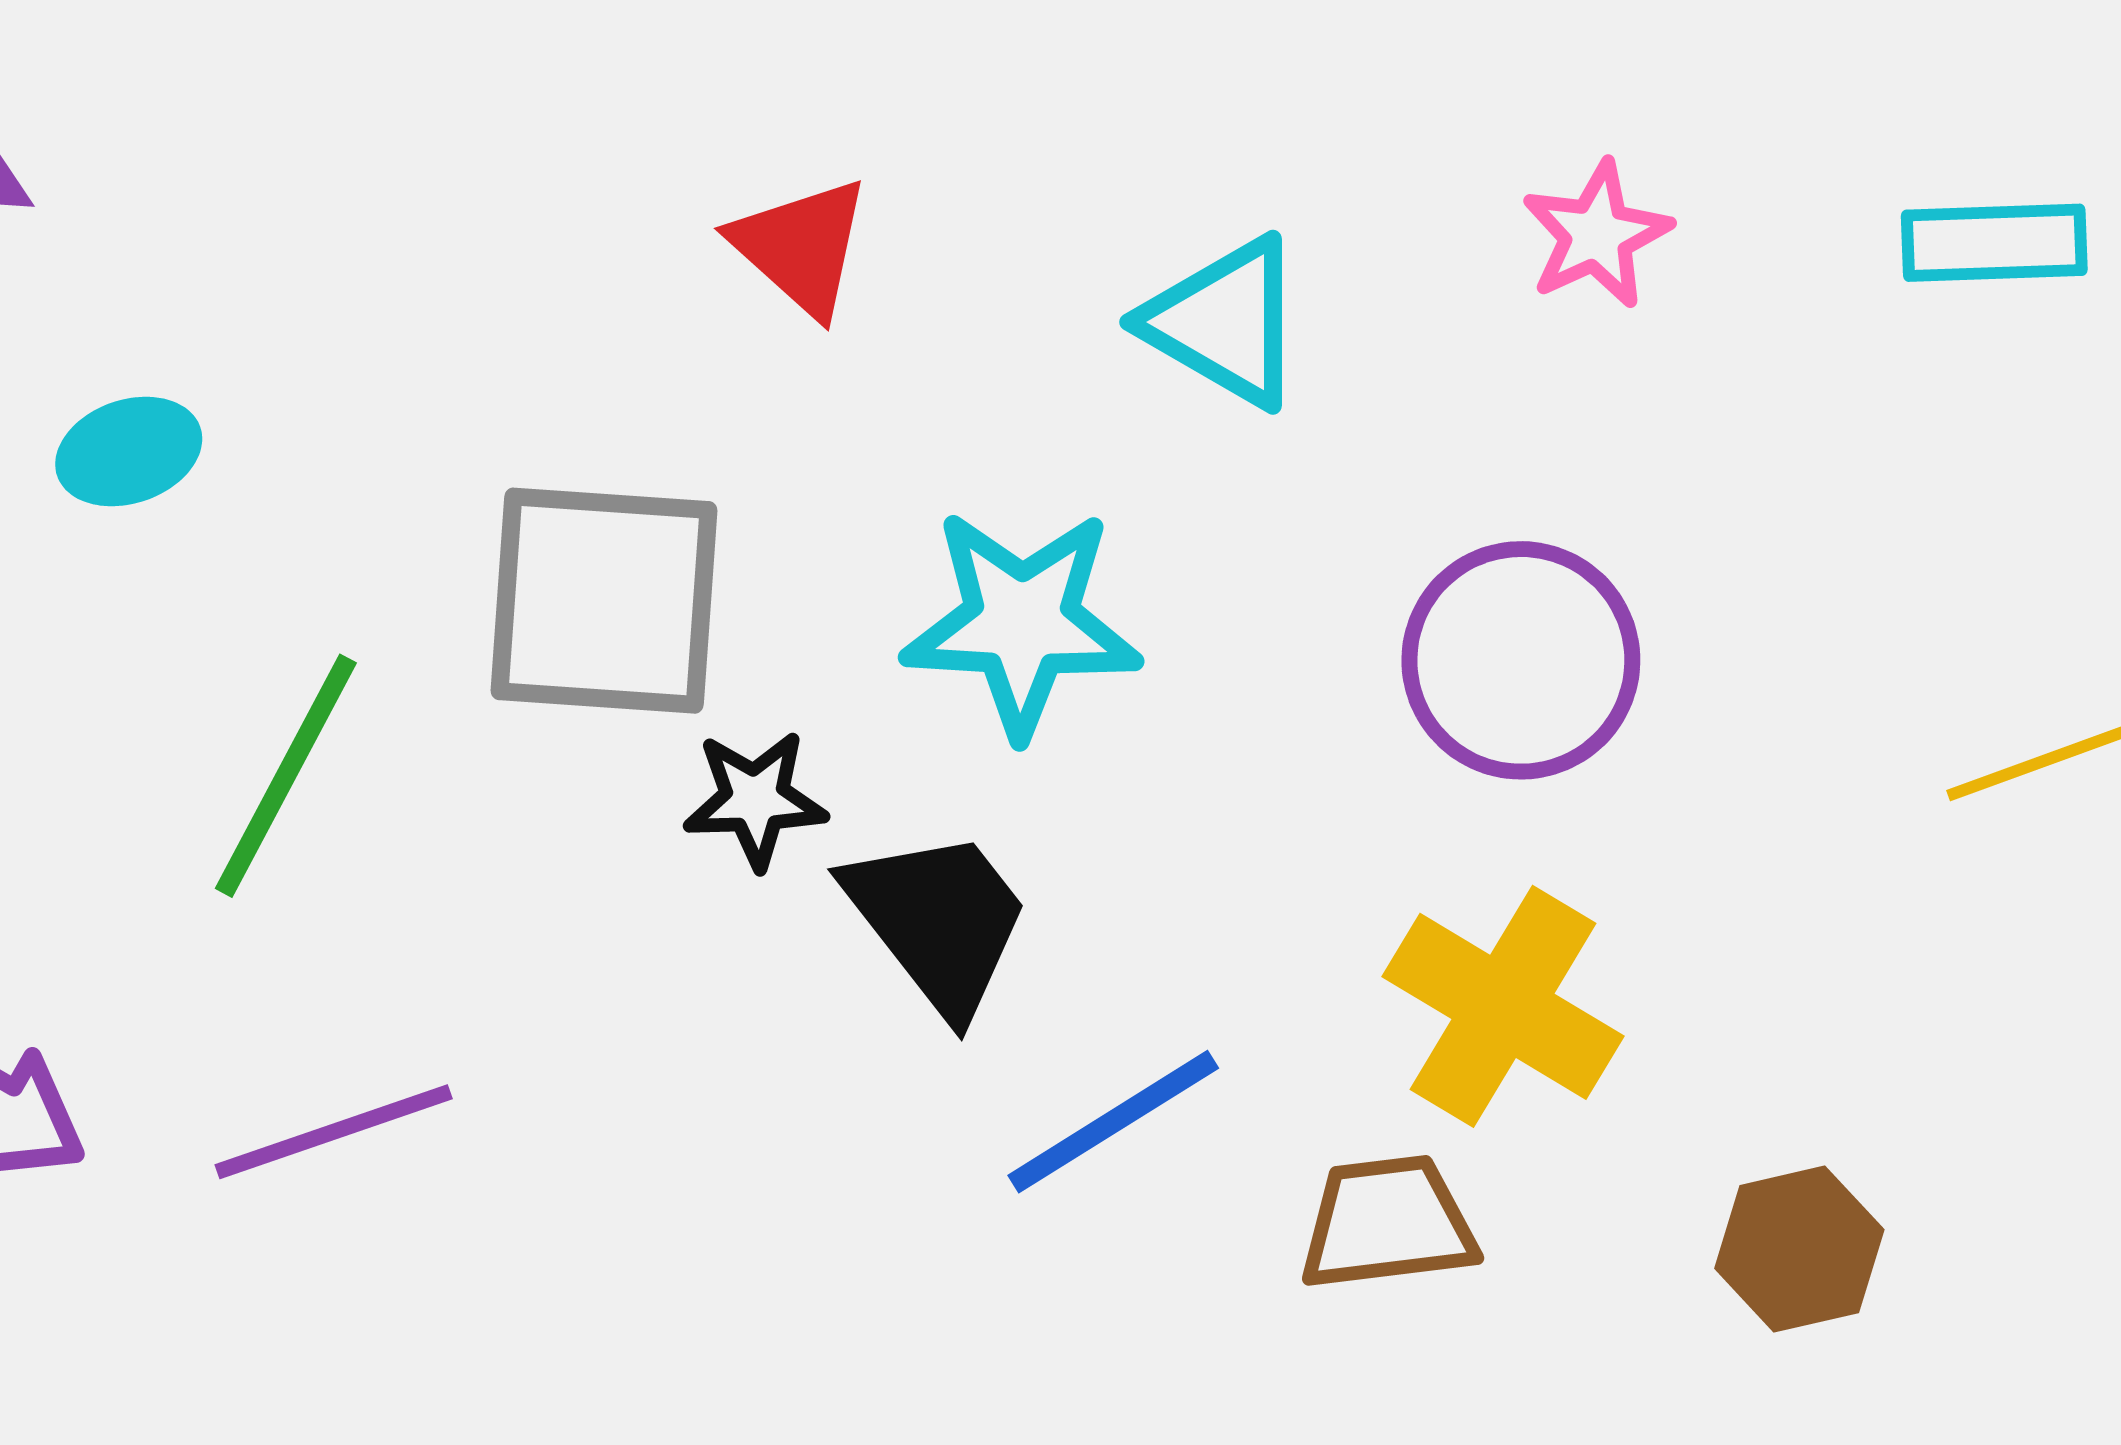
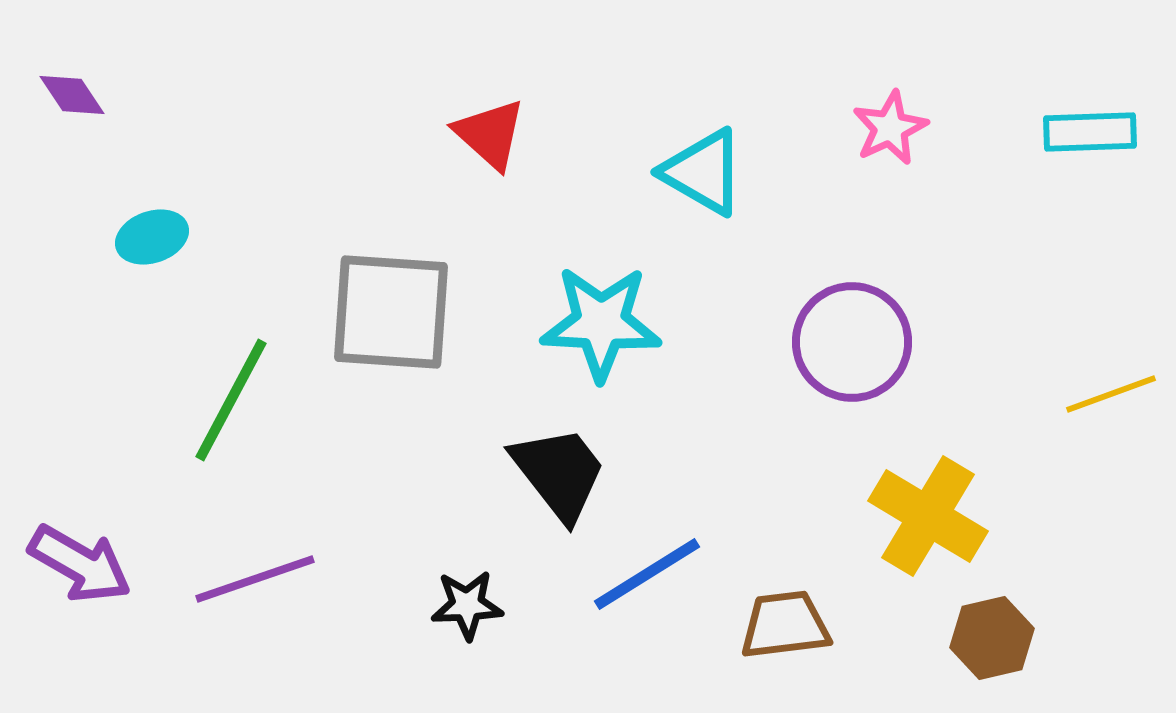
black star: (755, 800) -> (467, 605), moved
yellow cross: (1503, 1006) -> (928, 516), moved

